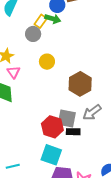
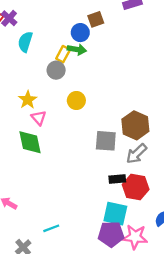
brown hexagon: (80, 84) -> (135, 125), moved
gray square: (67, 118) -> (106, 141), moved
red hexagon: (52, 127) -> (136, 187), moved
cyan square: (51, 155) -> (115, 214), moved

